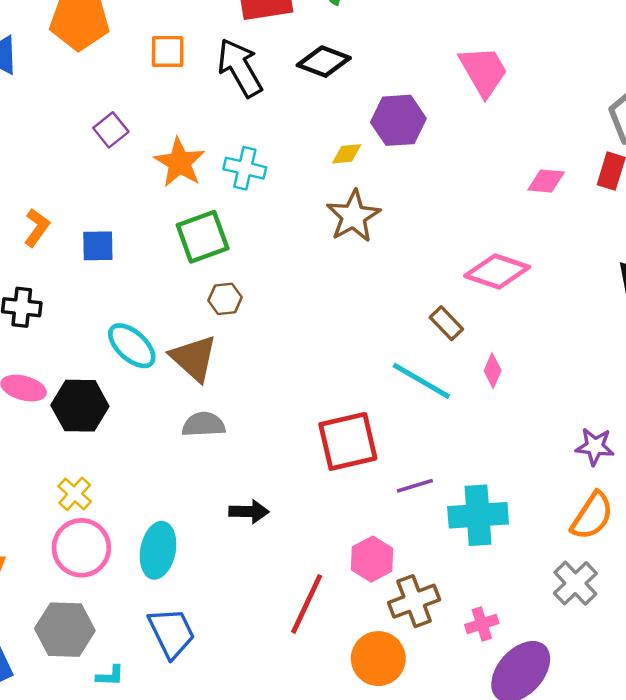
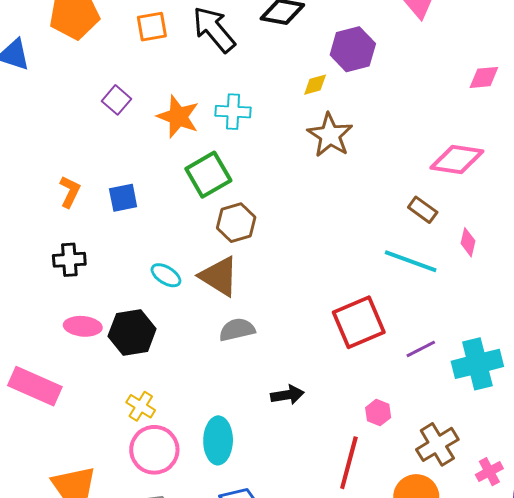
brown hexagon: (225, 299) -> (236, 223), size x1.4
cyan ellipse: (132, 346) -> (166, 275), size x0.7
pink hexagon: (372, 559) -> (378, 413), moved, size x0.7
pink cross: (482, 624) -> (489, 472), moved

